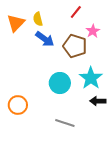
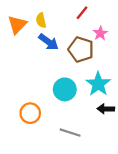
orange circle: (18, 105) -> (30, 113), moved

